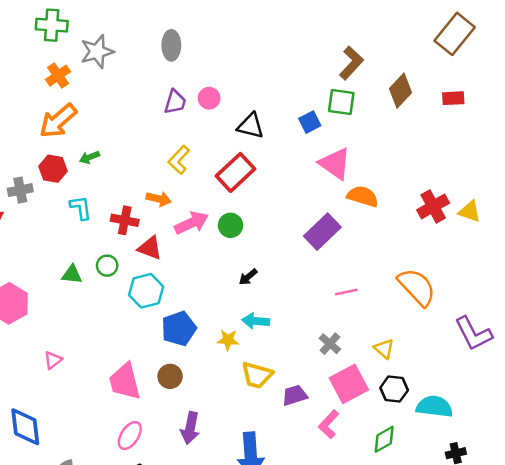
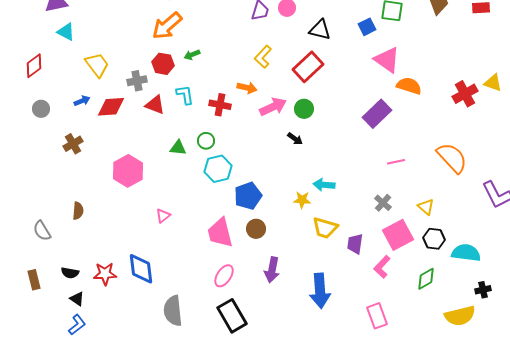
yellow triangle: (470, 211) -> (493, 83), moved
red triangle: (150, 248) -> (155, 105), moved
black arrow: (248, 277) -> (295, 139), moved, turned -105
cyan hexagon: (146, 291) -> (218, 169), moved
blue pentagon: (179, 329) -> (248, 196), moved
purple trapezoid: (295, 395) -> (355, 244), turned -65

